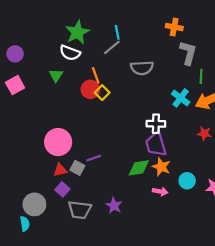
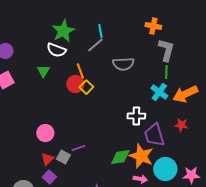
green line: (201, 76) -> (166, 72), moved
pink circle: (58, 142) -> (45, 133), size x0.7
purple trapezoid: (156, 144) -> (154, 135), moved
orange star: (161, 167) -> (141, 156), size x1.4
red triangle: (60, 170) -> (47, 159), turned -32
cyan circle: (187, 181) -> (165, 169), size x1.5

